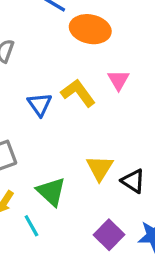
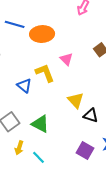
yellow L-shape: (78, 93) -> (45, 73), turned 30
yellow triangle: (100, 168) -> (76, 100), moved
green triangle: (51, 192) -> (40, 124), moved

